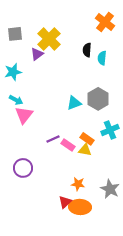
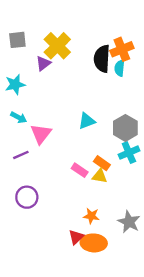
orange cross: (105, 22) -> (122, 49), moved, turned 30
black semicircle: (87, 50) -> (102, 59), size x1.6
gray hexagon: (98, 99) -> (125, 128), moved
pink triangle: (24, 115) -> (41, 134), moved
purple line: (53, 139) -> (21, 155), moved

